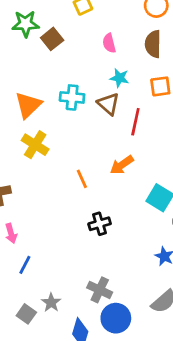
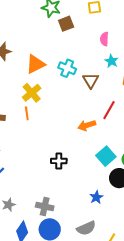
cyan star: (119, 78) -> (112, 61), moved
red line: (135, 122) -> (109, 110), moved
orange line: (82, 179) -> (27, 113), moved
gray cross: (100, 290) -> (45, 207), turned -30

